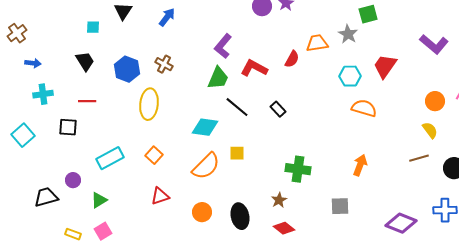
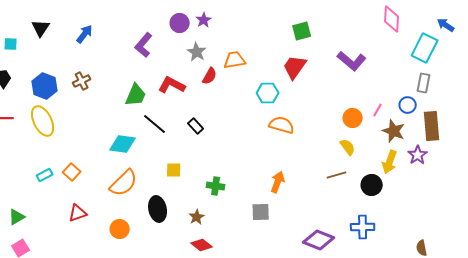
green square: (368, 14) -> (302, 31), moved
gray star: (348, 34) -> (197, 52), moved
purple L-shape: (223, 46) -> (144, 45), moved
brown cross: (164, 64) -> (82, 81), turned 36
red trapezoid: (385, 66) -> (295, 67), moved
yellow ellipse: (149, 104) -> (43, 121), moved, turned -32
yellow square: (237, 153) -> (174, 170), moved
cyan rectangle: (110, 158) -> (45, 175), moved, size x0.6
green cross: (298, 169) -> (216, 186), size x0.7
gray square: (340, 206) -> (261, 212), moved
black ellipse: (240, 216) -> (158, 209), moved

